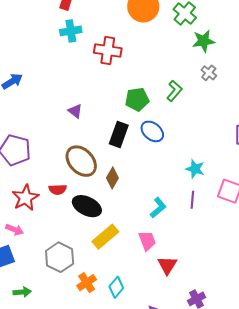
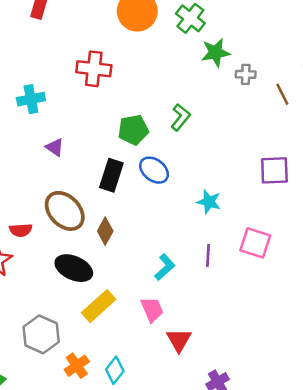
cyan cross: (71, 31) -> (31, 99), moved
gray cross: (209, 73) -> (246, 74), moved, turned -35
cyan star: (195, 169) -> (209, 202), moved
red semicircle: (58, 189) -> (21, 230), moved

